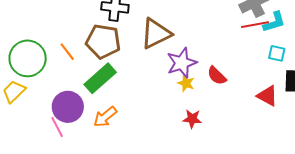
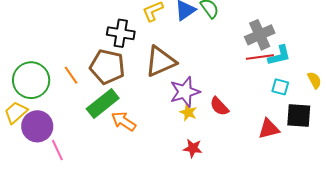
red triangle: (267, 96) -> (269, 129), turned -45
purple circle: (68, 107) -> (37, 126), moved
orange arrow: (105, 117) -> (124, 121), moved, turned 70

